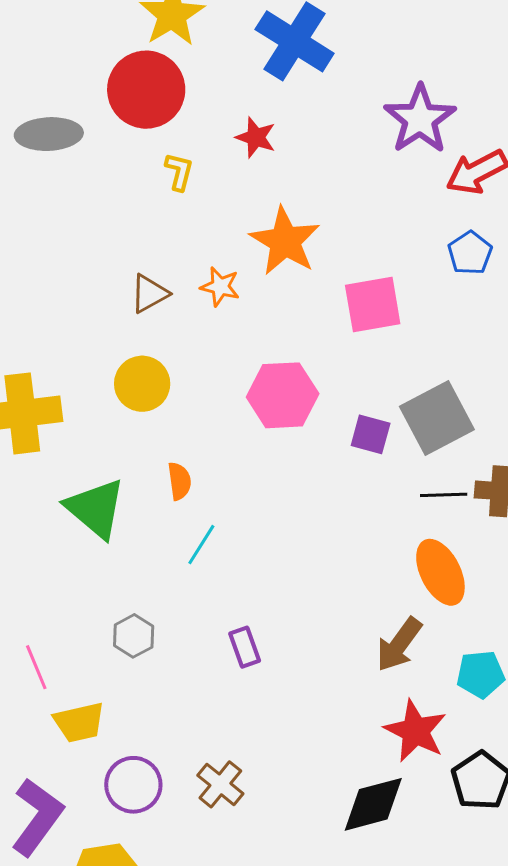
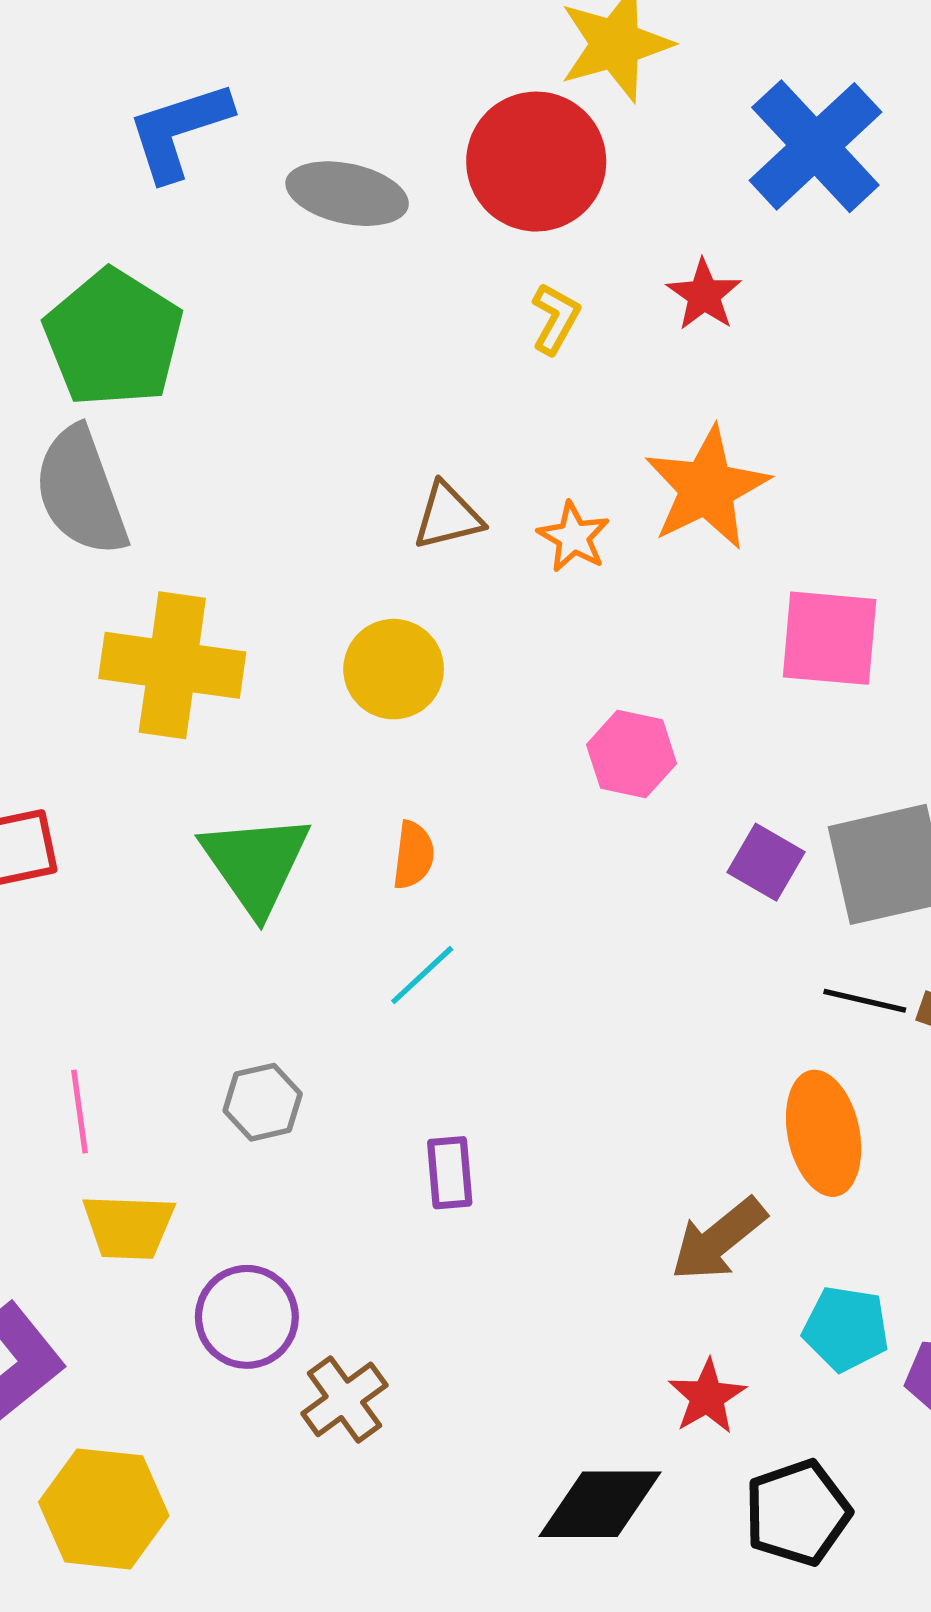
pink hexagon: (283, 395) -> (632, 754), size x0.7
red star: (415, 731) -> (707, 1397), size x0.7
purple circle: (133, 785) -> (247, 1317), moved

